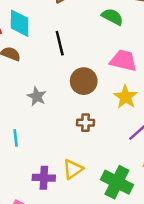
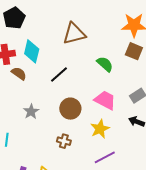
black line: (60, 43) -> (59, 75), turned 48

